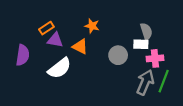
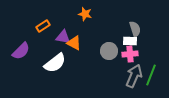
orange star: (92, 26) -> (85, 14), moved
purple triangle: (55, 40) -> (63, 37), moved
purple semicircle: (23, 55) -> (21, 51), turned 36
pink cross: (155, 58) -> (130, 54), moved

